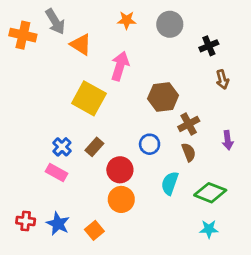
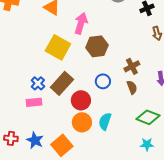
brown hexagon: (163, 97) -> (97, 46), moved
brown rectangle: (94, 147) -> (62, 83), size x1.6
pink rectangle: (57, 172) -> (34, 102), turned -35
cyan semicircle: (170, 183) -> (105, 121), moved
orange square: (94, 230) -> (62, 145), size x1.5

